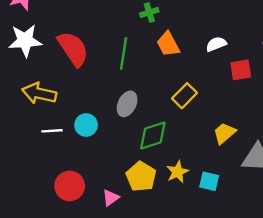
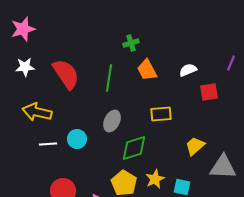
white star: (25, 41) -> (25, 67), size x0.7
yellow rectangle: (185, 96) -> (161, 114), turned 40

